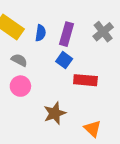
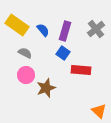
blue semicircle: (40, 33) -> (43, 30), turned -48
brown star: (55, 113) -> (46, 88), moved
orange triangle: (93, 129) -> (99, 111), moved

